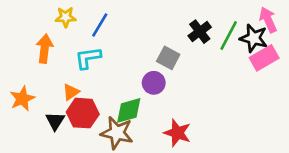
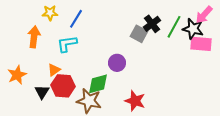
pink arrow: (268, 20) -> (204, 15), turned -114
gray square: (168, 58) -> (139, 34), moved
pink rectangle: (264, 58) -> (201, 44), turned 35

